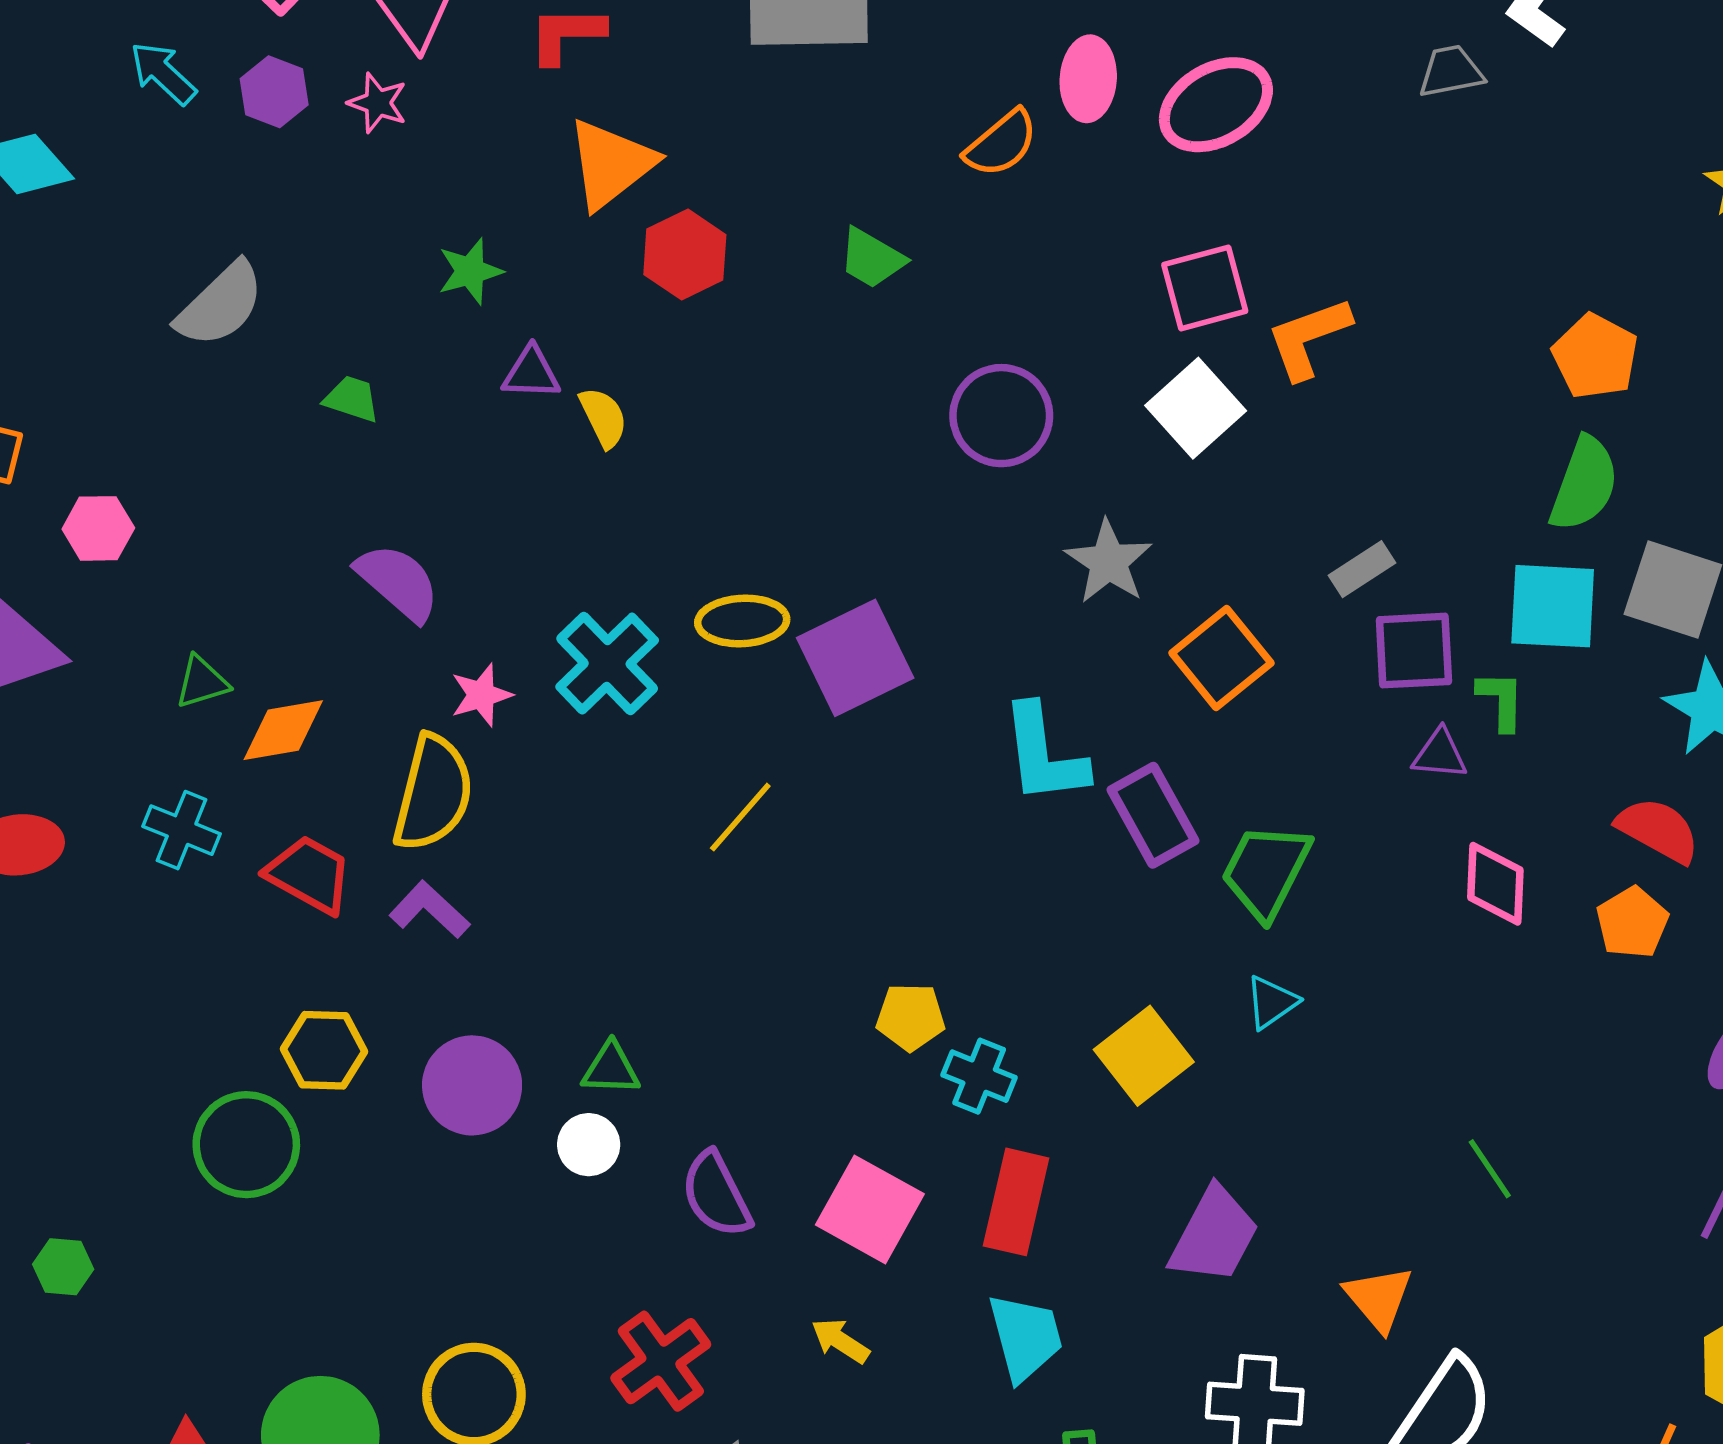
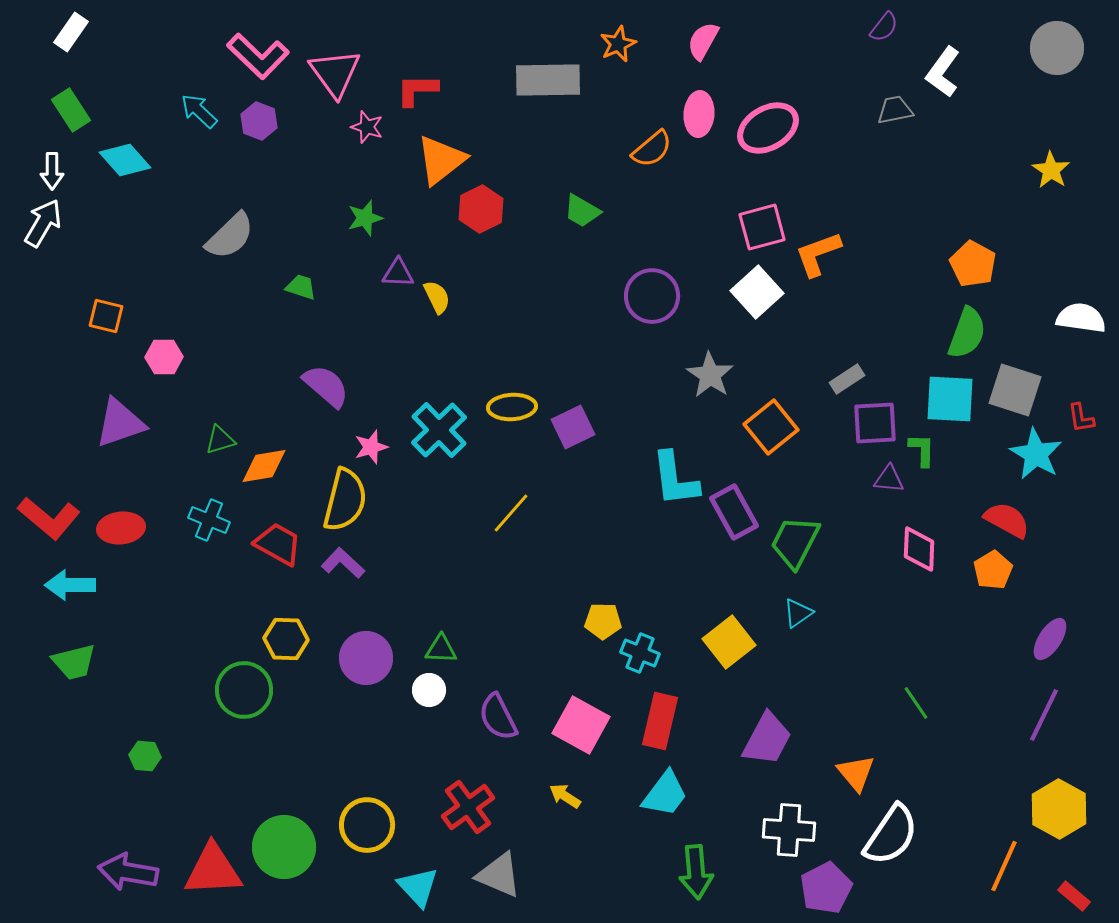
pink star: (378, 103) -> (367, 127), moved
purple square: (855, 658) -> (573, 427), size x0.7
cyan trapezoid: (1025, 1337) -> (665, 794), turned 52

